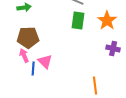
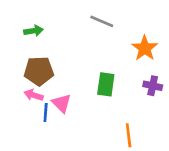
green rectangle: (78, 20) -> (106, 84), moved
pink arrow: (24, 55) -> (33, 95), turned -48

